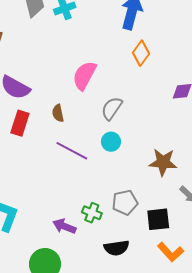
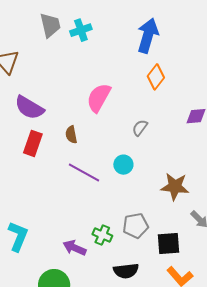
gray semicircle: (112, 108) -> (140, 128), moved, size x0.7

